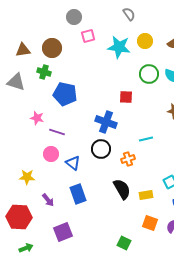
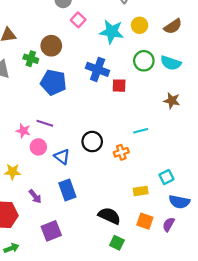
pink square: (88, 36) -> (78, 20), turned -32
brown circle: (52, 48) -> (51, 46), moved
pink star: (37, 118) -> (23, 131), moved
blue cross: (106, 122) -> (98, 69), moved
black semicircle: (122, 189) -> (109, 216), moved, turned -35

